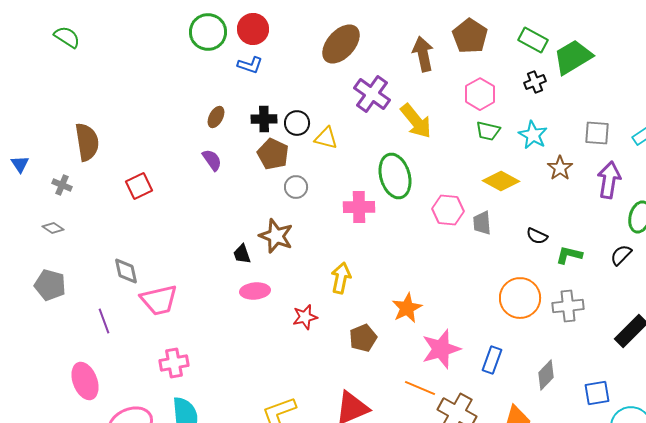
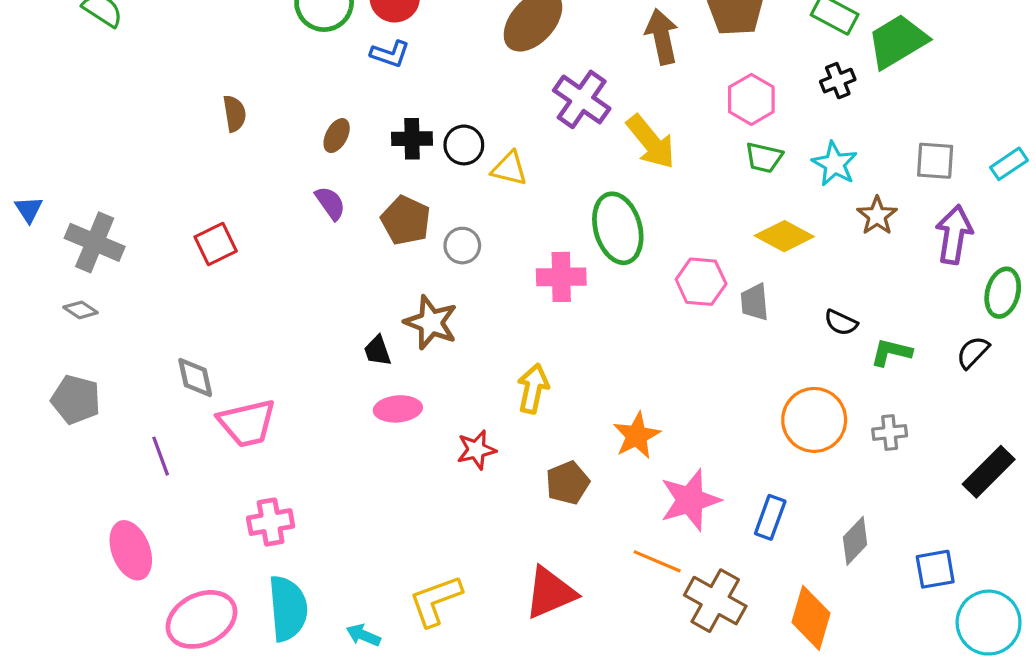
brown semicircle: (87, 142) -> (234, 114), moved, size x0.6
brown pentagon: (273, 154) -> (406, 220), moved
gray cross: (62, 185) -> (95, 242), size x1.8
gray cross: (568, 306) -> (890, 432), size x0.7

